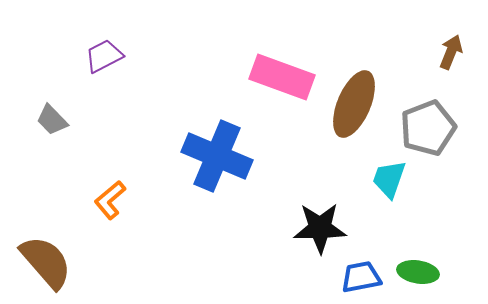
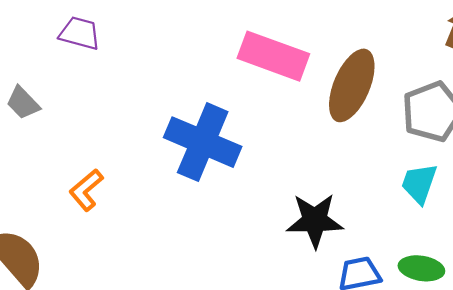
purple trapezoid: (104, 56) -> (80, 33), turned 42
cyan trapezoid: (389, 179) -> (419, 183), moved

